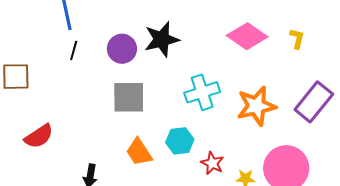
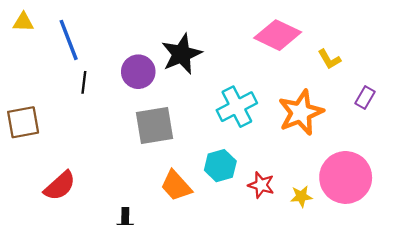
yellow L-shape: (297, 39) -> (329, 59), moved, turned 145
purple rectangle: (314, 102) -> (365, 97), size x0.5

